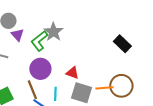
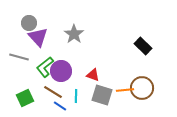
purple triangle: (17, 35) -> (38, 37), size x1.5
green L-shape: (39, 41) -> (45, 67), moved
brown line: (32, 90) -> (53, 92), turned -36

